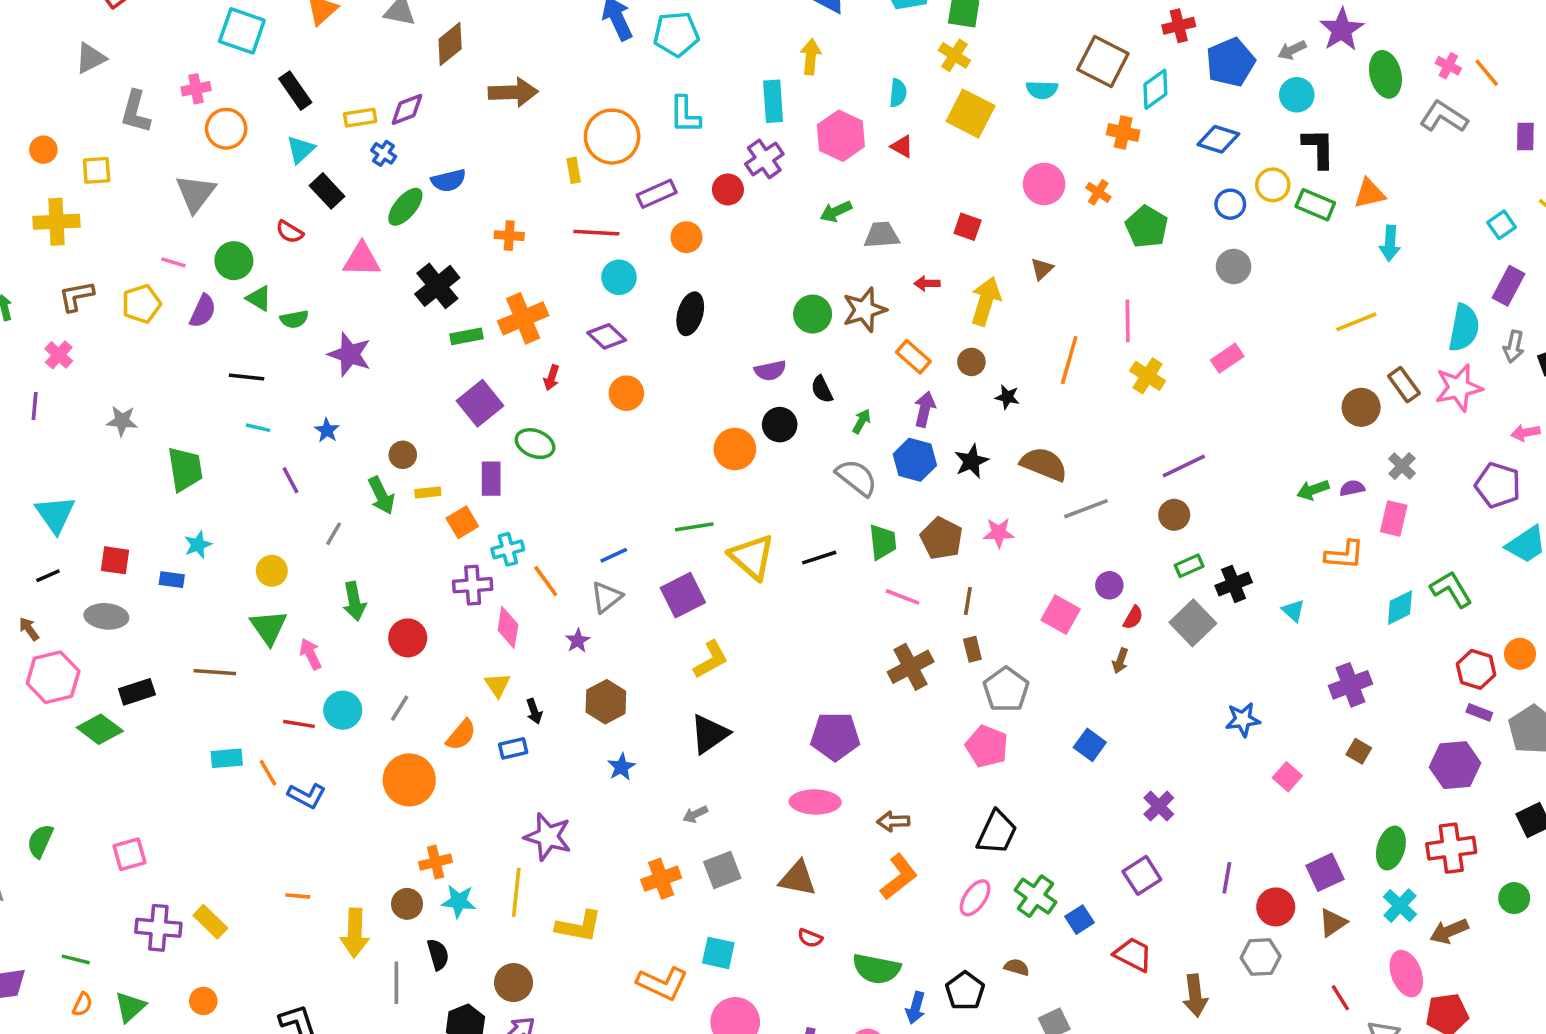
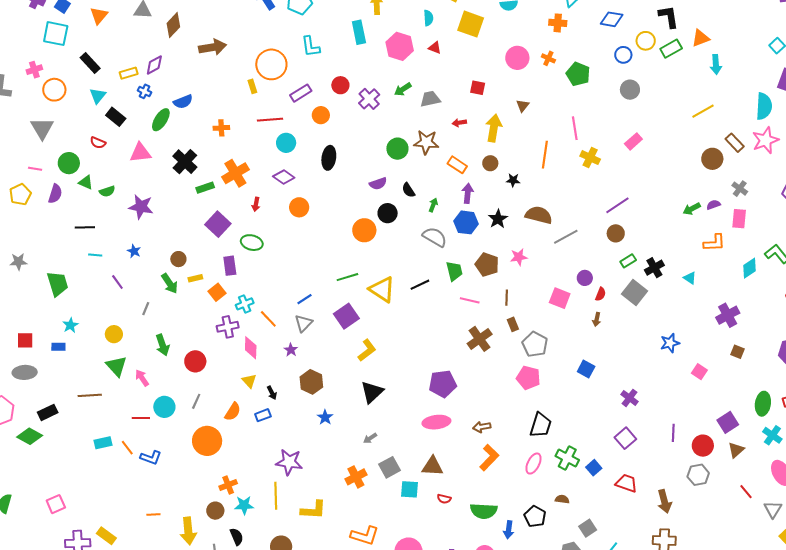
purple cross: (764, 159) -> (369, 99), moved
green rectangle: (1315, 205) -> (671, 49), turned -45
brown star: (864, 310) -> (426, 142), turned 30
cyan square: (718, 953) -> (410, 489), moved

